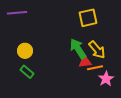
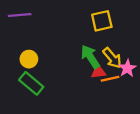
green rectangle: (27, 72) -> (31, 83), size x1.5
pink star: (106, 79) -> (127, 68), moved

